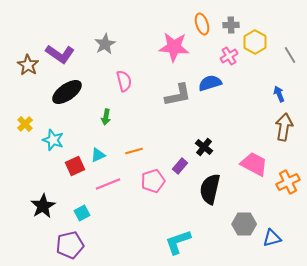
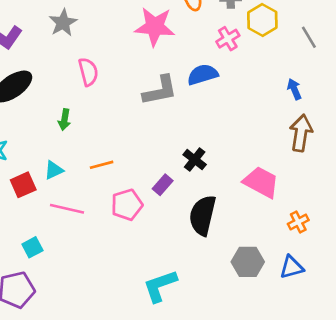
orange cross: (288, 182) -> (298, 222), moved, size x0.7
pink line: (108, 184) -> (67, 209), turned 35
blue triangle: (272, 238) -> (292, 267), moved

